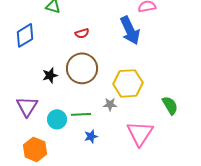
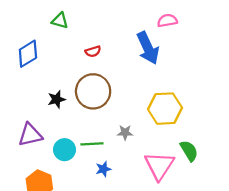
yellow hexagon: (128, 83) -> (165, 109), moved
green semicircle: (170, 105) -> (189, 151), moved
purple triangle: (27, 106) -> (30, 135), turned 45

